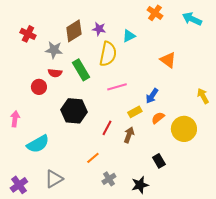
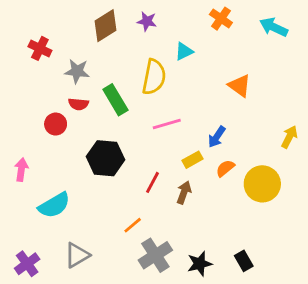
purple star: (99, 29) -> (147, 21), moved
brown diamond: (74, 31) -> (105, 26), moved
yellow arrow: (203, 96) -> (289, 137), turned 56
black rectangle: (159, 161) -> (244, 261), moved
gray cross: (109, 179) -> (155, 255), size x1.6

